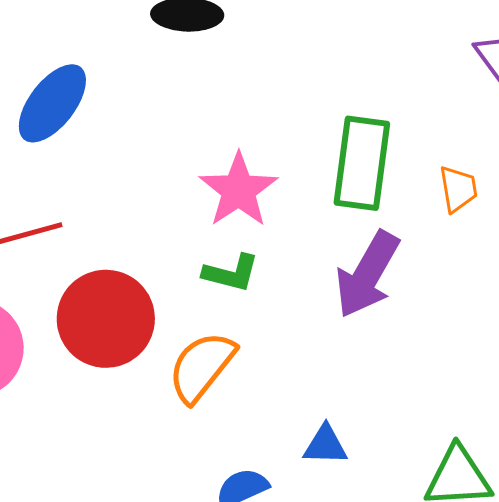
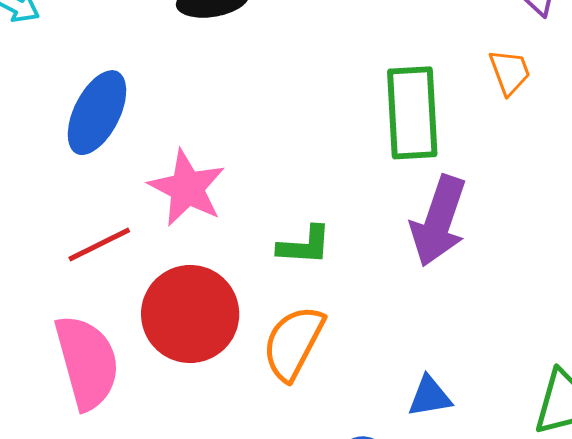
orange trapezoid: (458, 189) -> (510, 72), moved
pink star: (238, 190) -> (187, 188), moved

